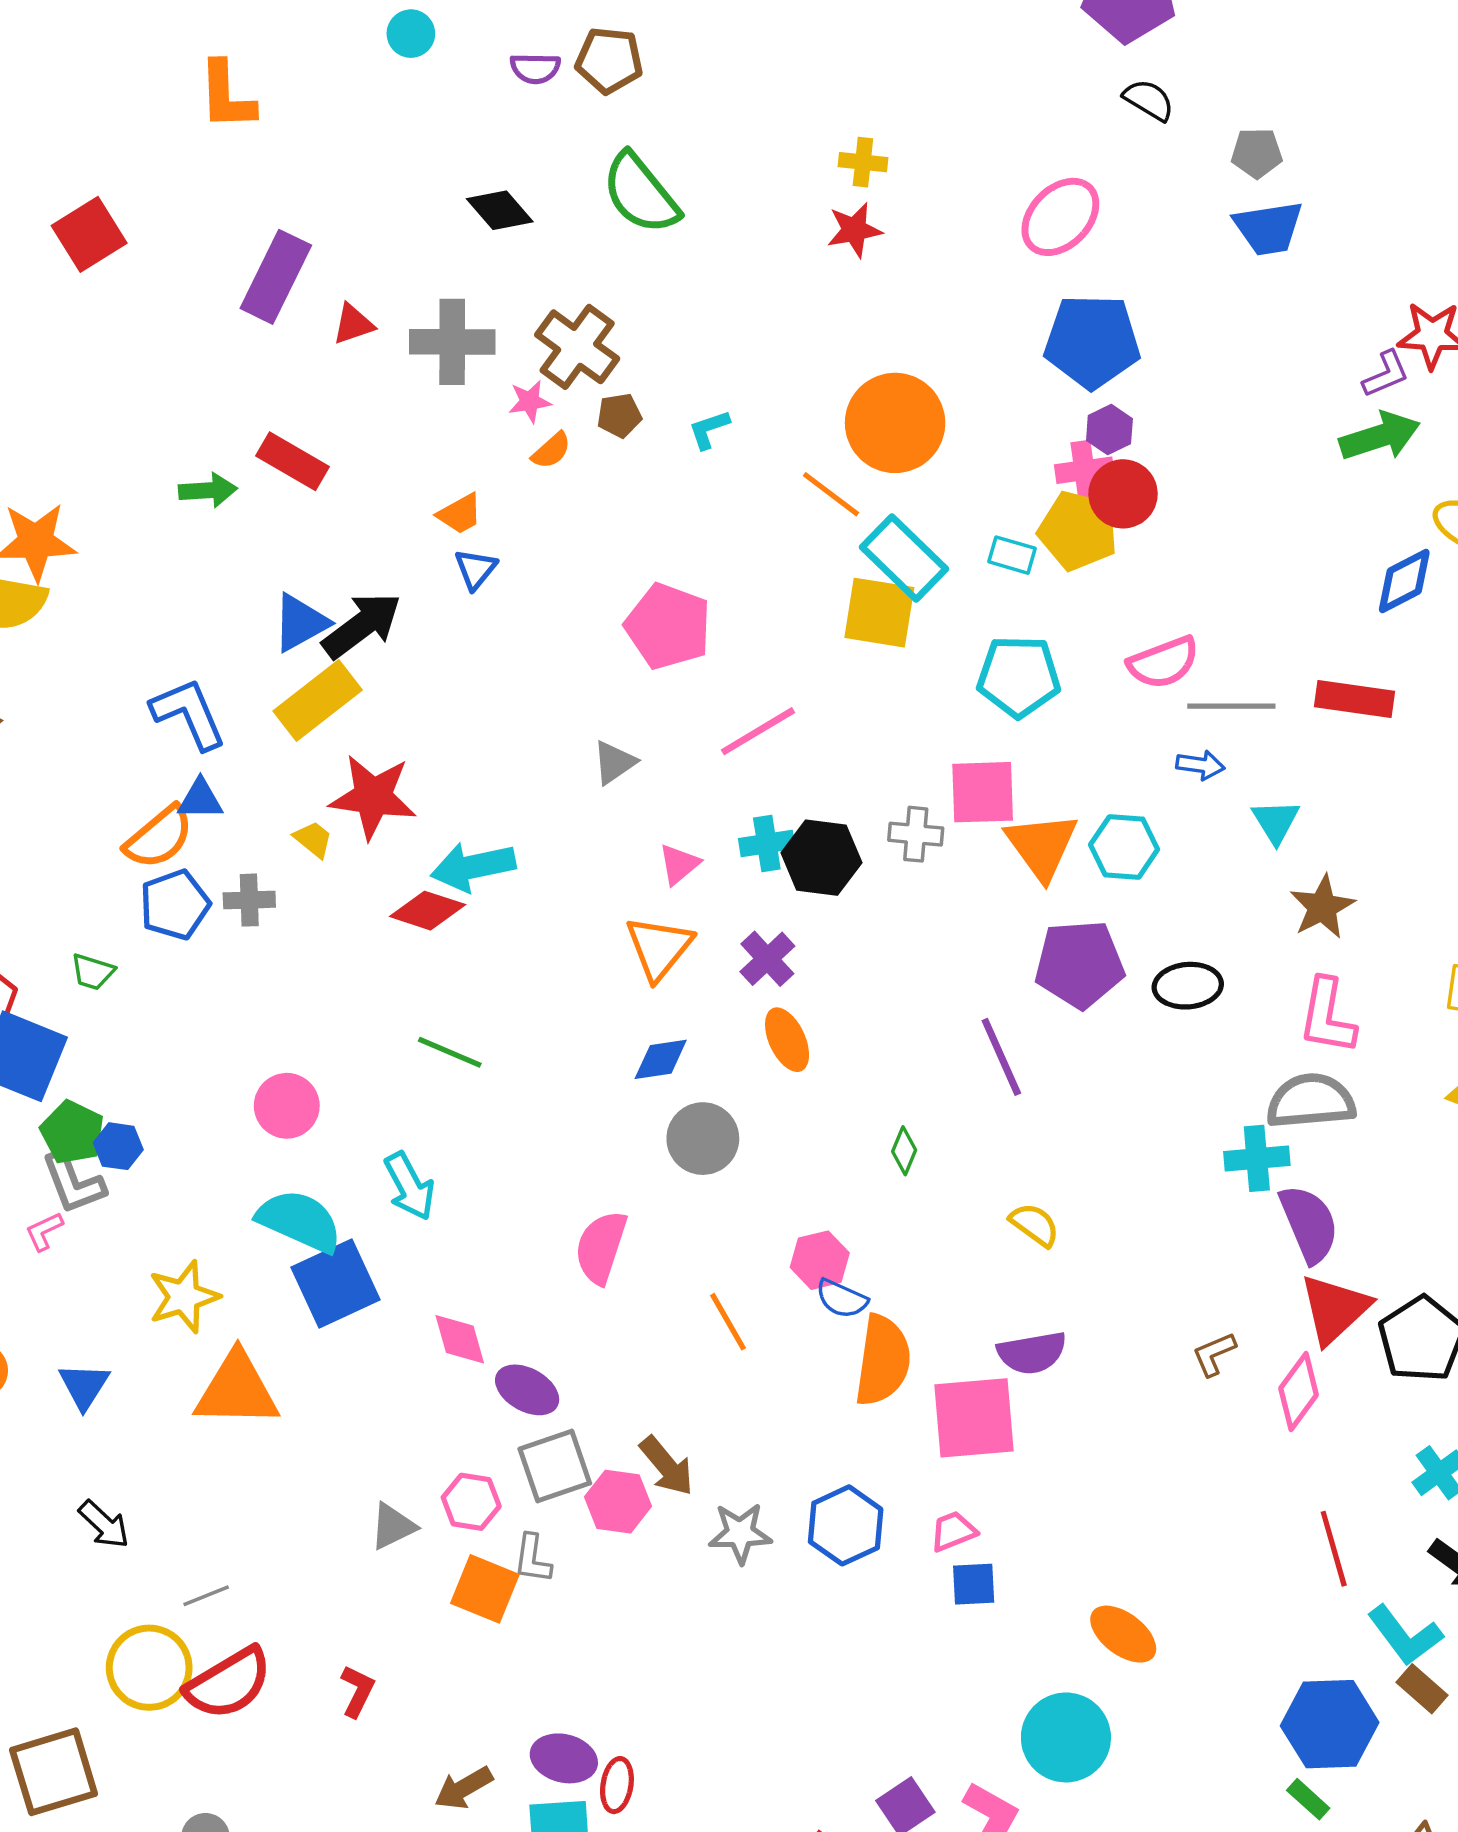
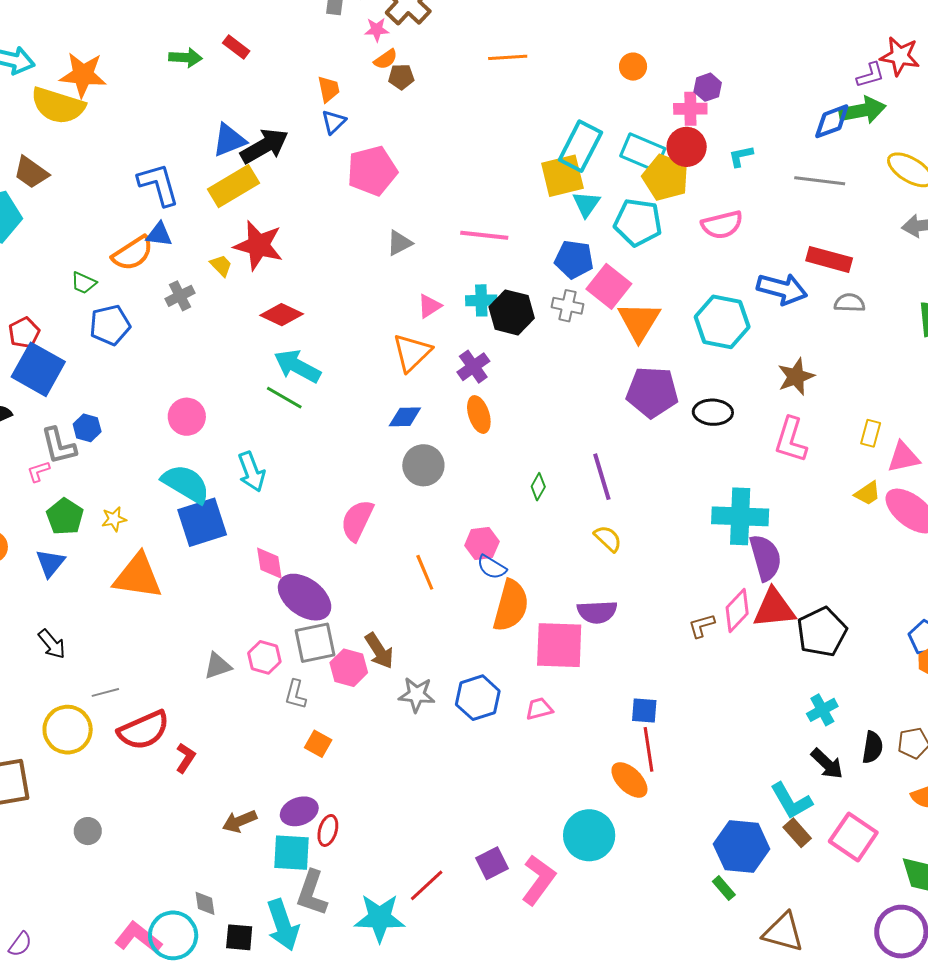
blue pentagon: (1092, 341) -> (574, 259), moved, size x0.7
brown pentagon: (619, 415) -> (401, 77), moved
orange circle: (895, 423) -> (633, 67), moved, size x0.5
cyan L-shape: (709, 429) -> (741, 156), moved
red rectangle: (293, 461) -> (236, 47), size x0.7
orange line: (831, 494) -> (508, 57), moved, turned -48
red circle: (1123, 494) -> (687, 147), moved
orange trapezoid: (460, 514) -> (329, 89), turned -80
yellow pentagon: (1078, 531) -> (666, 178), moved
cyan rectangle: (1012, 555) -> (643, 152), size x1.6
cyan rectangle: (904, 558) -> (580, 146), turned 66
blue diamond: (1404, 581) -> (832, 121), moved
yellow square: (879, 613) -> (562, 176), turned -30
pink pentagon: (668, 626) -> (372, 171), moved, turned 30
gray line: (1231, 706) -> (820, 181), moved
pink line: (758, 731) -> (484, 235), turned 30
blue arrow: (1200, 765) -> (782, 289), moved, size x1.8
pink square: (983, 792) -> (609, 286), turned 33
cyan triangle: (1276, 821) -> (586, 204), moved
cyan hexagon: (1124, 847) -> (722, 322), moved, size x1.4
cyan arrow: (473, 867) -> (297, 366), moved, turned 33
gray cross: (249, 900) -> (180, 296), turned -32
blue pentagon: (175, 905) -> (110, 325), moved
green trapezoid: (93, 972) -> (84, 283), moved
purple line: (1001, 1057) -> (602, 477), moved
gray semicircle: (1311, 1101) -> (850, 303), moved, size x0.6
green pentagon: (72, 1132) -> (65, 517), moved
cyan cross: (1257, 1158) -> (740, 516), size x1.5
yellow star: (184, 1297) -> (114, 519), size x0.6
red triangle: (1335, 1309) -> (774, 608), turned 30
purple ellipse: (527, 1390) -> (305, 597), size x1.5
pink diamond: (1299, 1392) -> (737, 611), moved
red line: (1334, 1549) -> (648, 749), moved
blue square: (974, 1584) -> (644, 710), moved
orange square: (485, 1589) -> (318, 744), moved, size x0.7
red semicircle: (229, 1683) -> (144, 730), moved
purple ellipse: (564, 1758) -> (299, 811), turned -42

